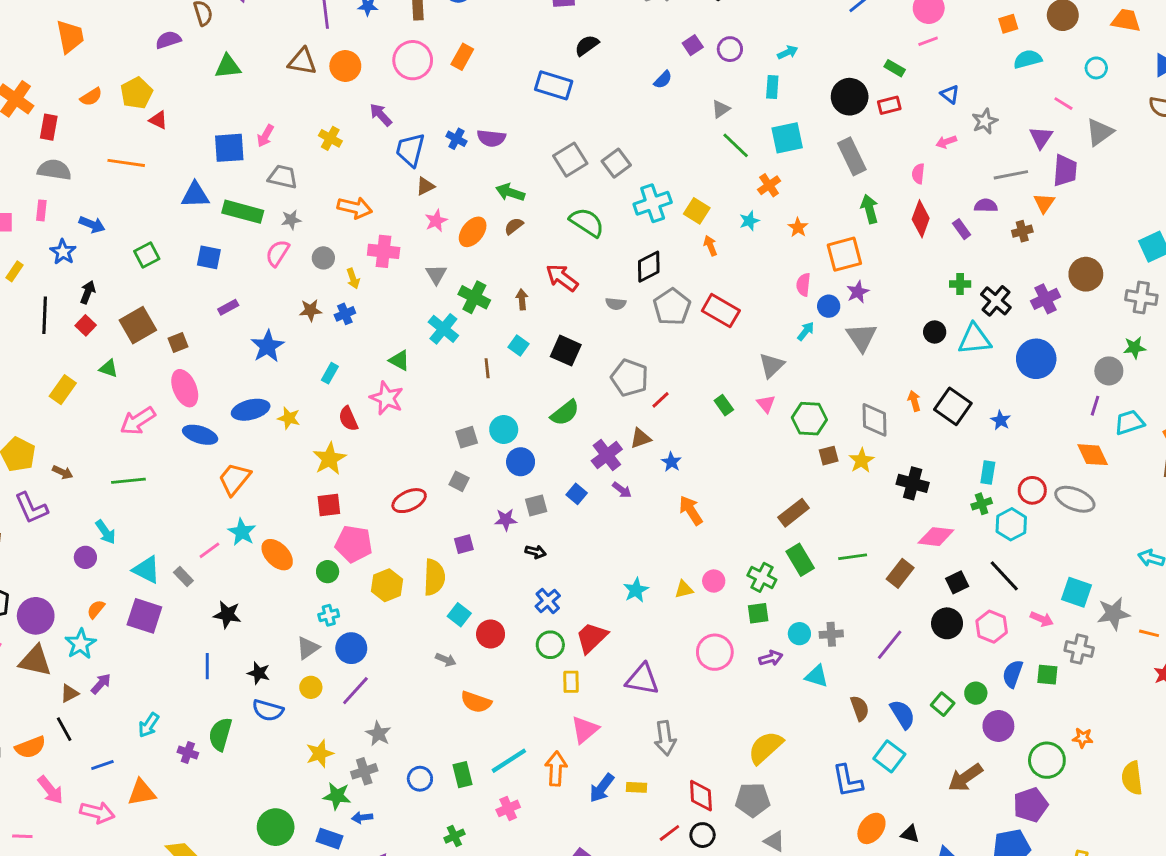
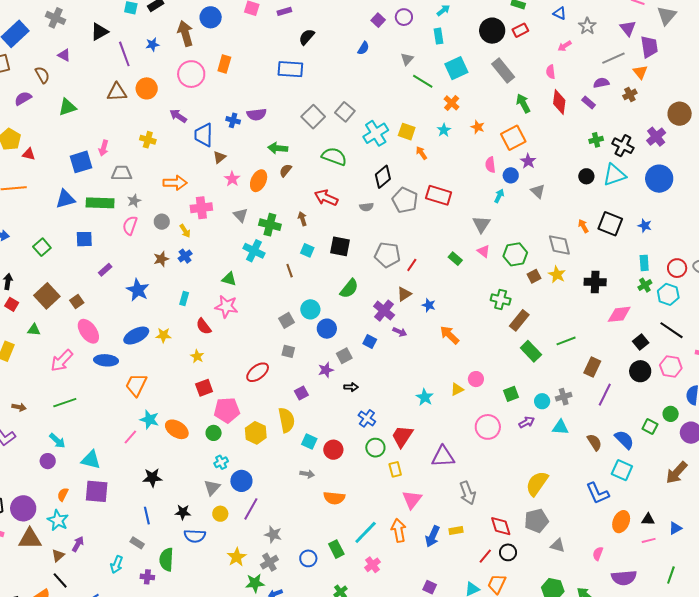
gray triangle: (862, 337) -> (538, 191), size x0.7
yellow star: (329, 459) -> (197, 356), size x0.6
brown rectangle: (900, 573) -> (592, 367), moved
gray rectangle: (183, 577) -> (137, 543), moved
green cross: (762, 577) -> (501, 299), moved

